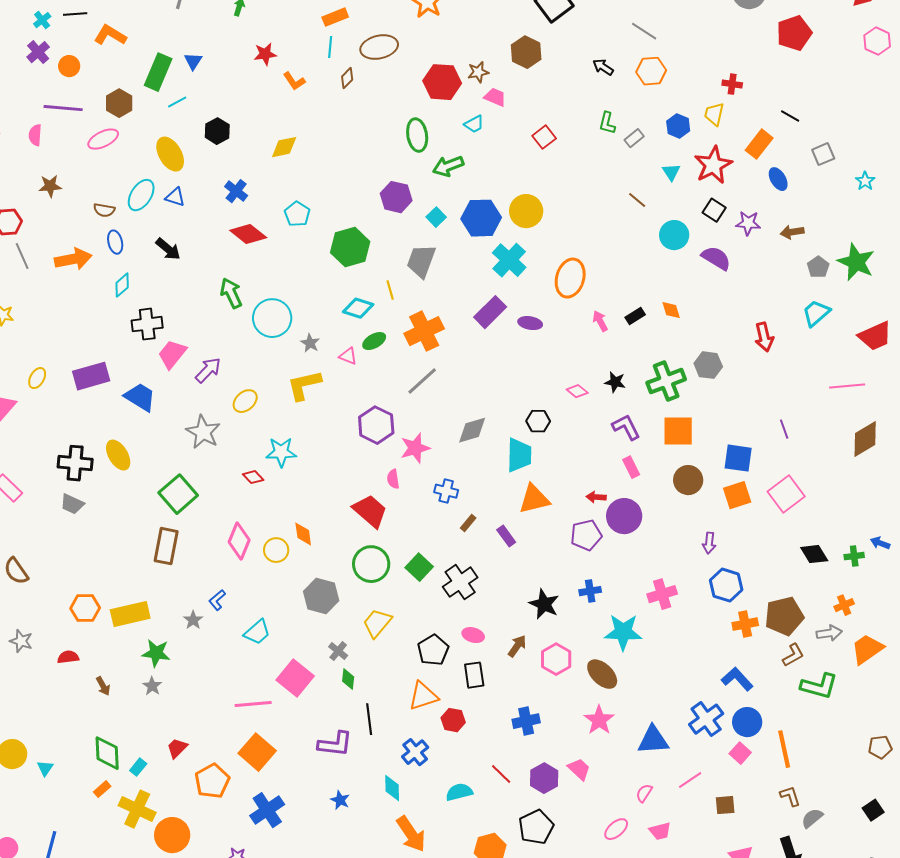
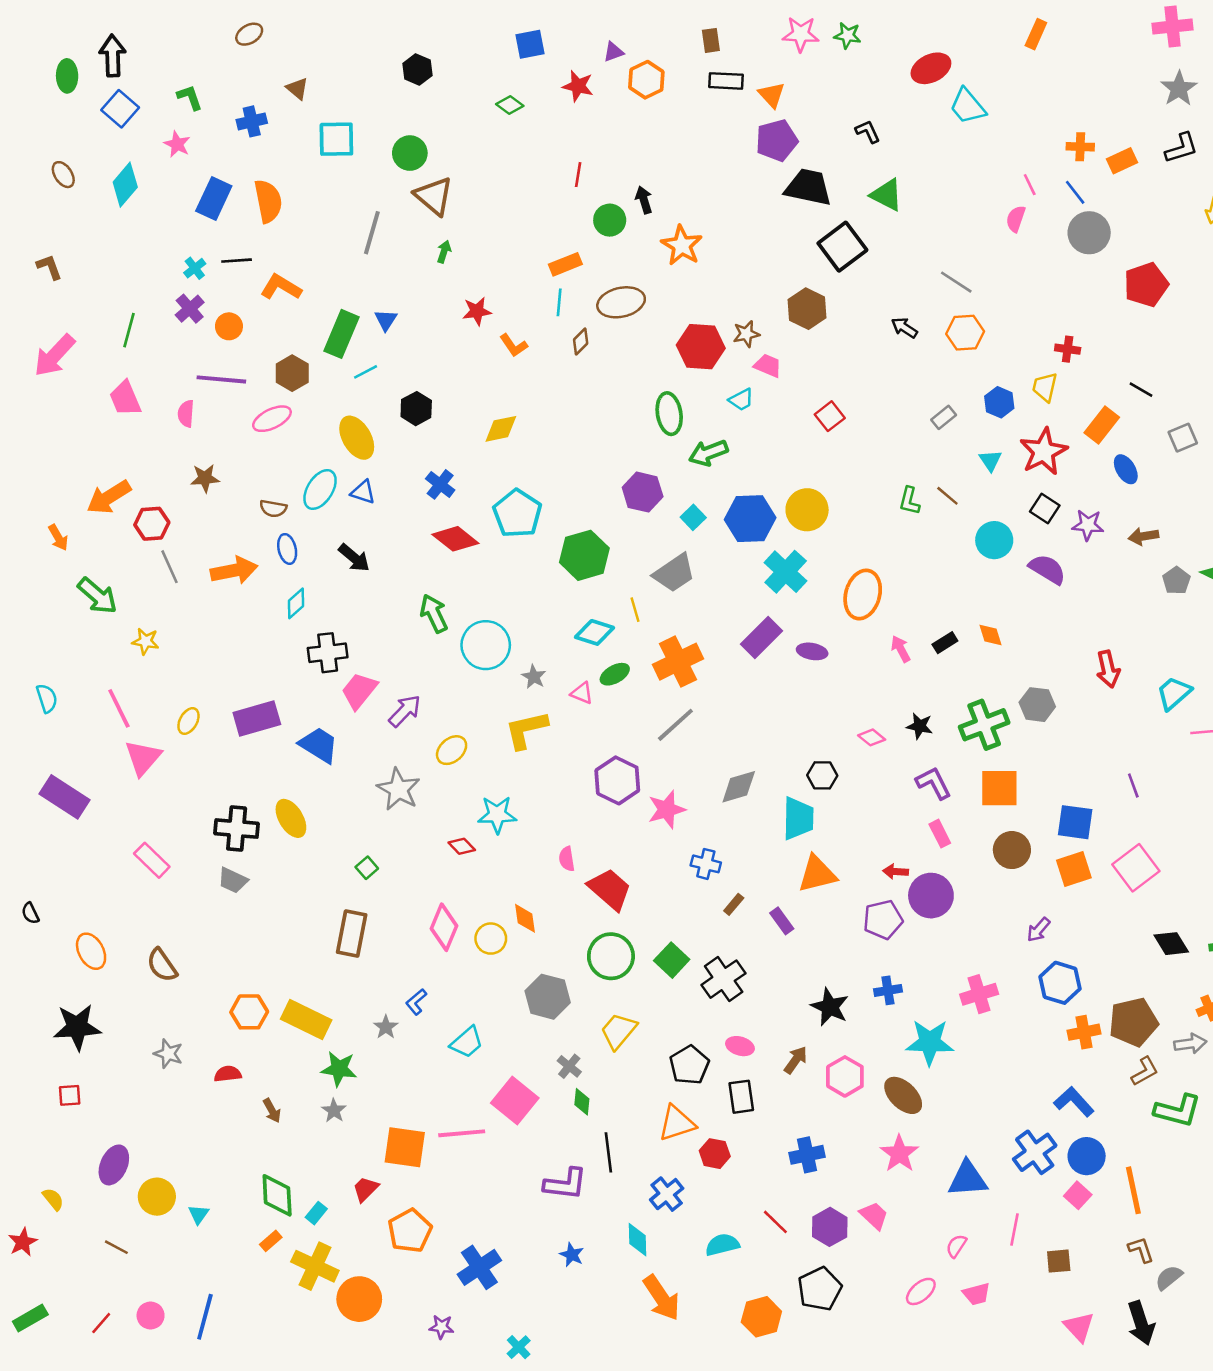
green L-shape: (607, 123) -> (909, 501), moved
cyan pentagon: (297, 214) -> (517, 514), size x1.5
gray trapezoid: (421, 261) -> (674, 573), turned -144
cyan trapezoid: (816, 313) -> (1174, 693), moved
pink semicircle: (393, 479) -> (567, 859), moved
green square: (178, 494) -> (367, 868), size x0.5
purple arrow: (709, 543) -> (1038, 930), turned 35
yellow rectangle: (130, 614) -> (306, 1020), turned 39
orange square: (257, 752) -> (405, 1147), moved, turned -33
pink line: (690, 780) -> (1014, 1229), turned -45

